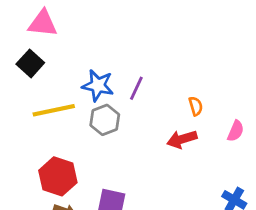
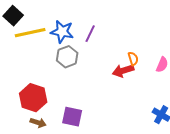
orange semicircle: (196, 106) -> (133, 59), moved
yellow line: (54, 110) -> (30, 33), moved

